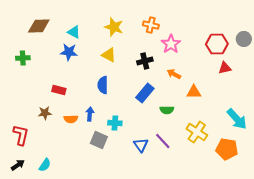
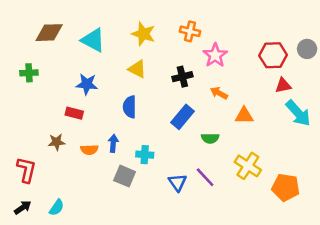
cyan triangle: (74, 32) -> (93, 40), size x1.5
blue star: (69, 52) -> (87, 84), moved
cyan arrow: (237, 119) -> (298, 113), moved

